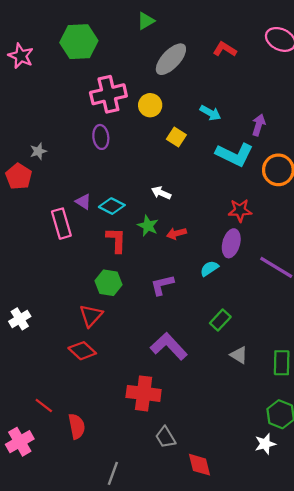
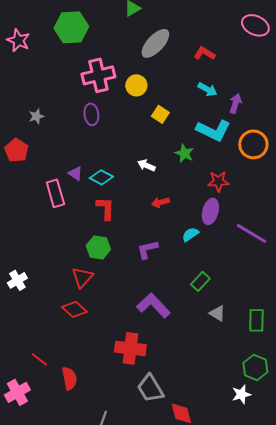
red L-shape: (225, 49) -> (204, 53), moved
cyan arrow: (210, 113) -> (207, 89), moved
gray star: (38, 151) -> (36, 116), moved
green star: (148, 226) -> (184, 153), moved
gray trapezoid: (165, 437) -> (150, 388), size x1.4

